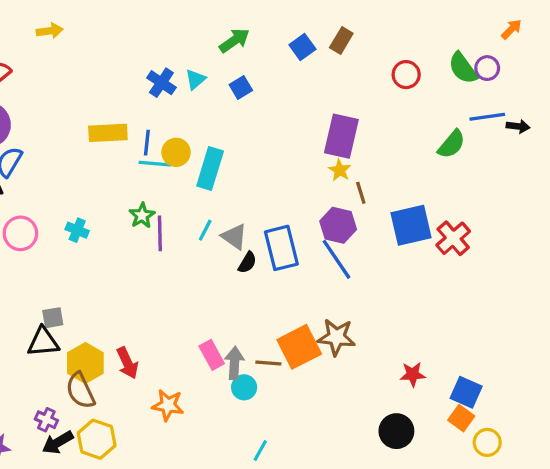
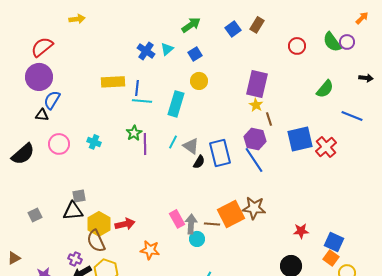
blue line: (487, 117) -> (352, 116), moved, turned 30
yellow circle: (176, 152) -> (199, 81), moved
red arrow: (127, 363) -> (125, 224), turned -78

